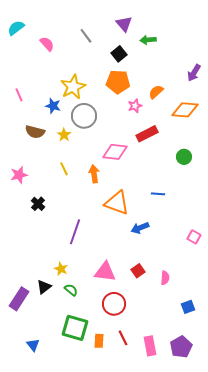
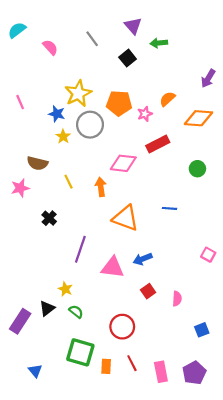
orange pentagon: (118, 82) -> (119, 103), moved
brown semicircle: (35, 132) -> (37, 163), moved
yellow star: (64, 135) -> (63, 136), moved
black cross: (38, 204) -> (49, 218), moved
blue arrow: (140, 228) -> (143, 259), moved
pink triangle: (105, 272) -> (113, 268), moved

